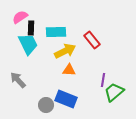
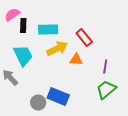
cyan trapezoid: (28, 44) -> (23, 56), moved
orange triangle: (69, 70) -> (76, 60), moved
purple line: (103, 80) -> (105, 66), moved

